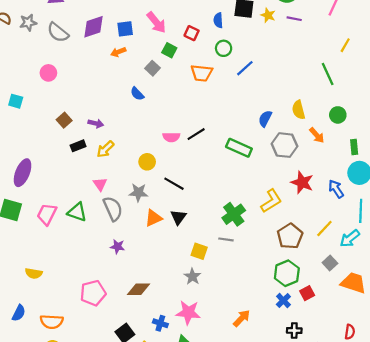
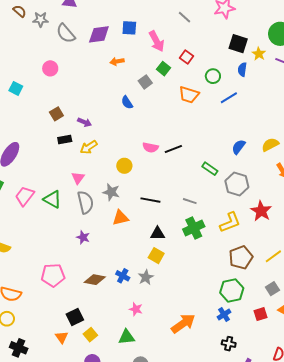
blue semicircle: (218, 20) -> (242, 69), moved
blue square: (125, 29) -> (129, 28), moved
yellow semicircle: (299, 110) -> (270, 145), turned 66
gray hexagon: (285, 145) -> (237, 184), moved
green rectangle: (239, 148) -> (210, 169), size x0.7
black line: (174, 184) -> (150, 200), moved, turned -30
black triangle: (178, 217) -> (157, 234), moved, turned 42
gray line: (226, 239) -> (190, 201), moved
red square: (307, 293) -> (260, 314), moved
pink star: (188, 312) -> (136, 309), size x0.6
orange arrow: (242, 318) -> (183, 323), size x1.4
blue cross: (160, 323) -> (123, 276), moved

